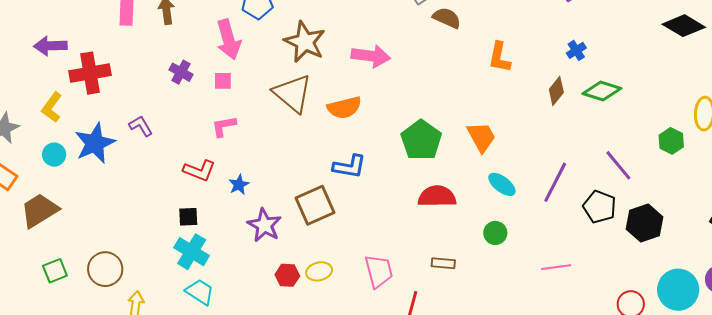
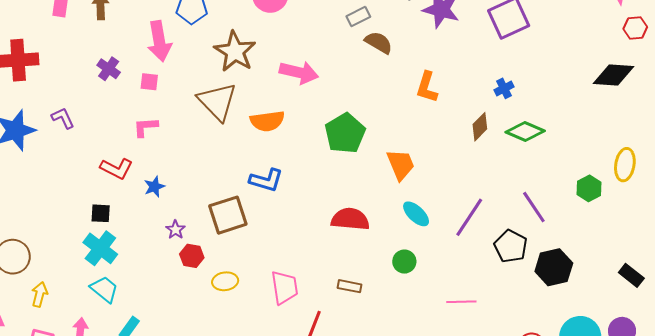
black diamond: (684, 26) -> (613, 75), turned -33
green pentagon: (421, 140) -> (345, 133), moved
purple star: (264, 225) -> (176, 230), size x0.6
red hexagon: (287, 275) -> (192, 256), moved

